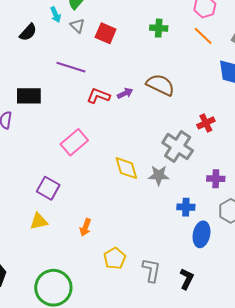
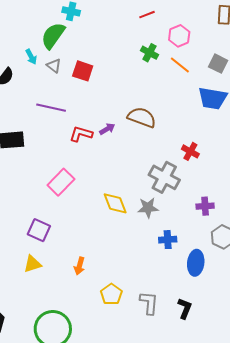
green cross: (159, 28) -> (149, 53), moved, turned 30
red cross: (206, 123) -> (190, 151), turned -30
blue cross: (186, 207) -> (168, 240), moved

